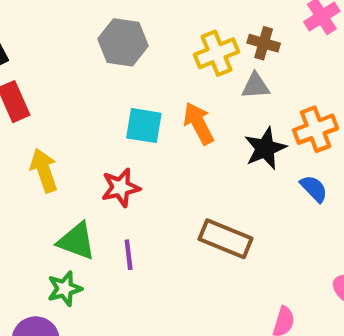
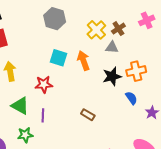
brown cross: (264, 43) -> (118, 29), turned 32
yellow cross: (216, 53) -> (96, 30), turned -30
brown rectangle: (225, 239) -> (88, 115), size x0.6
green star: (65, 289) -> (25, 135), moved

